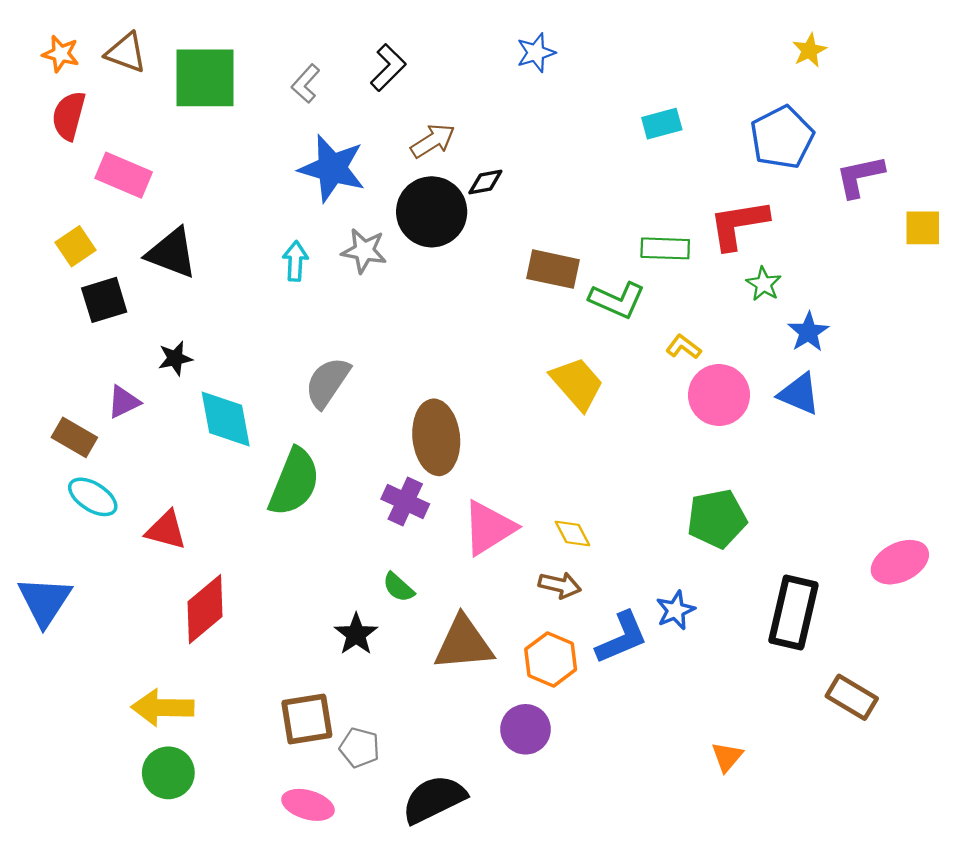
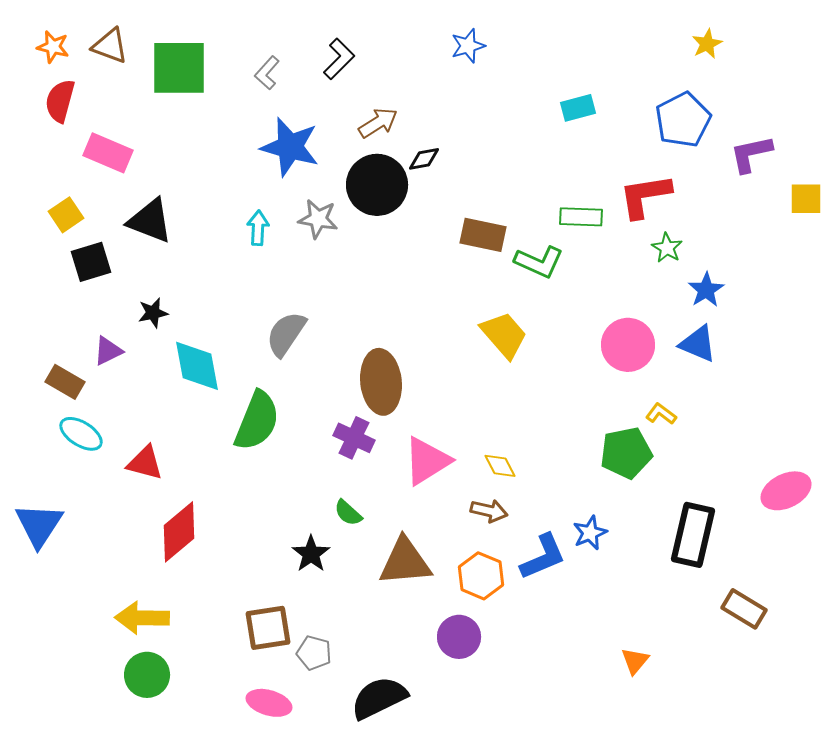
yellow L-shape: (684, 347) -> (661, 414), moved

